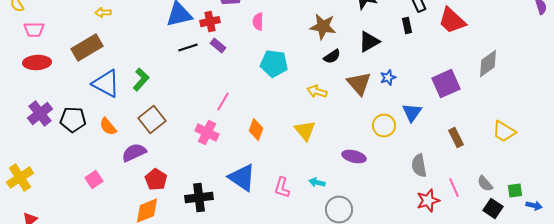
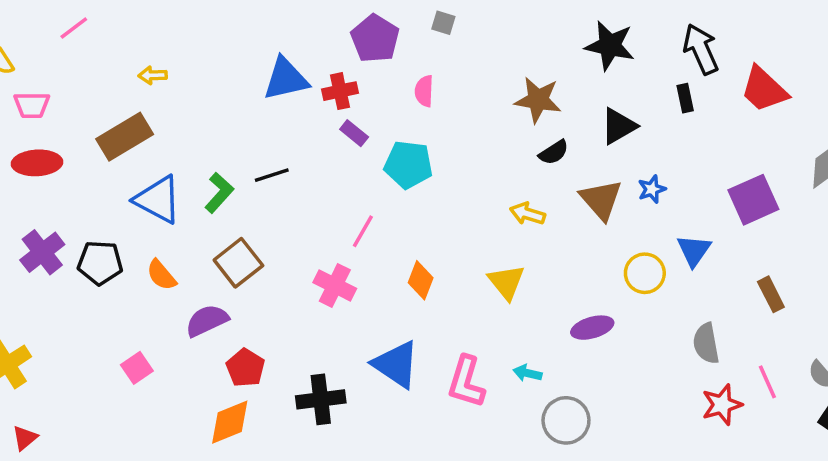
black line: (188, 48) -> (272, 175), moved
cyan pentagon: (274, 64) -> (408, 165), moved
purple ellipse: (354, 157) -> (592, 328), turned -30
pink L-shape: (282, 188) -> (466, 382), size x1.4

